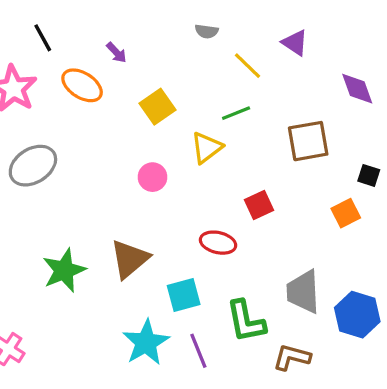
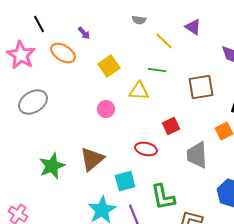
green line: (236, 113) -> (157, 70), turned 30
yellow triangle: (207, 148) -> (139, 91), turned 40
gray trapezoid: (303, 292) -> (197, 155), moved

